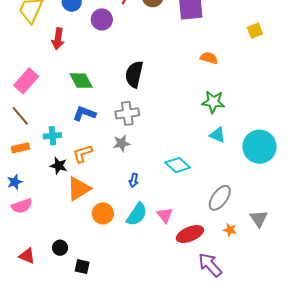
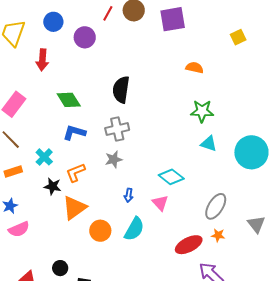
cyan cross: (52, 136) -> (44, 157), turned -36
pink triangle: (165, 215) -> (160, 203), moved
orange star: (230, 230) -> (218, 235), moved

